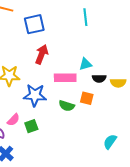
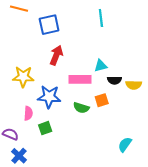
orange square: (87, 98) -> (102, 100), turned -32
pink semicircle: (13, 120) -> (28, 113), moved, turned -40

